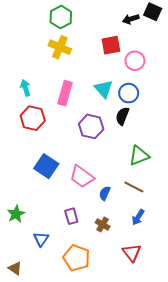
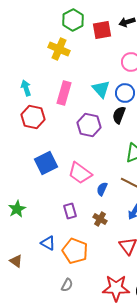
green hexagon: (61, 17) -> (73, 20), moved
red square: (111, 45) -> (102, 30), moved
blue square: (46, 166) -> (46, 163), turned 30
blue triangle: (41, 239) -> (48, 243), moved, turned -35

